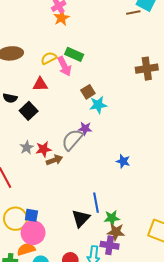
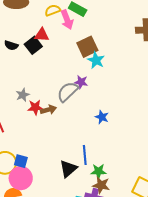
brown square: (88, 92) -> (87, 47), size x1.5
cyan star: (98, 105) -> (96, 60), turned 30
black square: (29, 111) -> (33, 45), moved
red star: (44, 149) -> (35, 107), moved
blue star: (123, 161) -> (102, 117), moved

